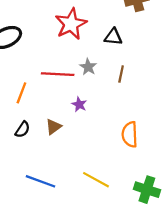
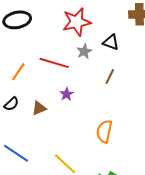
gray star: (88, 67) -> (84, 51), moved

